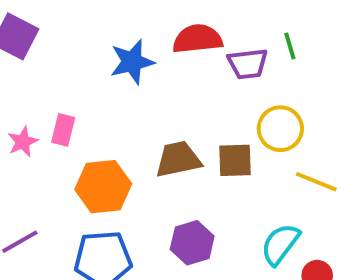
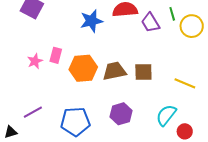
purple trapezoid: (248, 64) -> (151, 23), turned 65
yellow circle: (280, 129) -> (192, 26), moved
orange hexagon: (103, 187) -> (83, 68), moved

